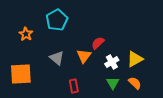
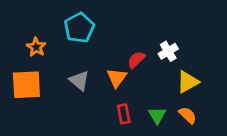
white cross: (112, 62) -> (168, 51), moved
orange square: (21, 74) -> (26, 85), moved
red rectangle: (74, 86) -> (124, 114), moved

